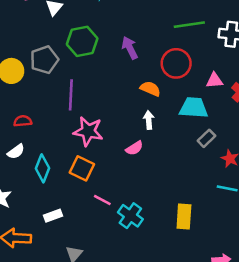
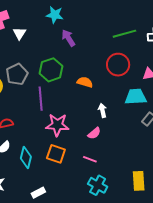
green hexagon: (82, 41) -> (51, 70), moved
purple arrow: (130, 48) -> (68, 38), moved
orange semicircle: (150, 89) -> (85, 82), moved
pink line: (102, 200) -> (90, 159), moved

